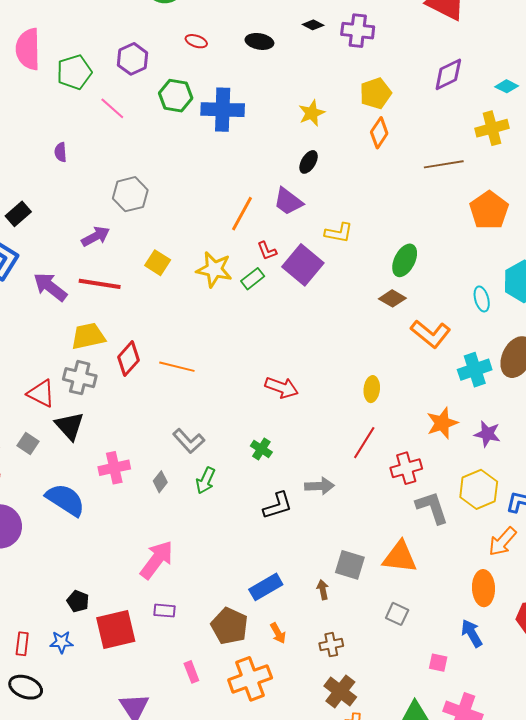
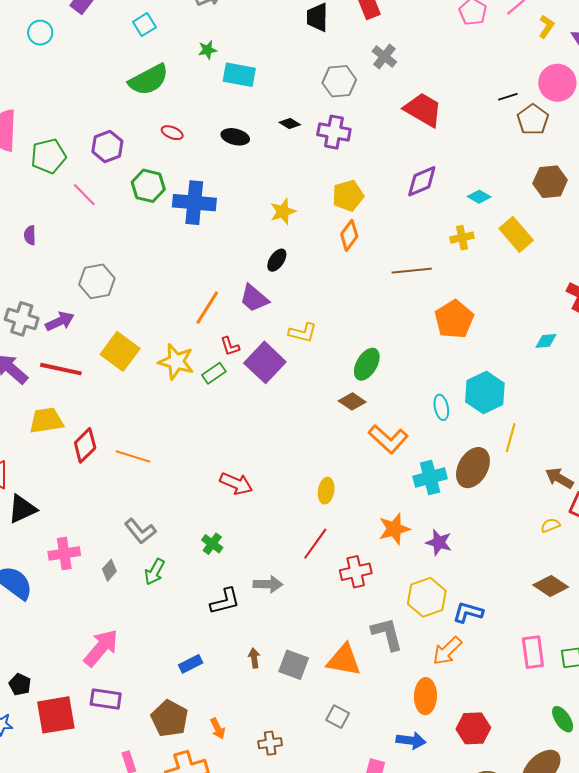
yellow cross: (492, 128) -> (462, 238), size x0.7
yellow square: (158, 263) -> (120, 351), size x1.5
gray cross: (80, 378) -> (22, 319), moved
black triangle: (70, 426) -> (22, 509), turned 44
gray L-shape: (432, 508) -> (387, 634), moved
blue rectangle: (266, 587) -> (191, 664), moved, size x0.7
brown arrow: (323, 590) -> (254, 658), moved
purple rectangle: (164, 611) -> (106, 699), size x1.4
blue arrow: (472, 633) -> (411, 740), turned 124

